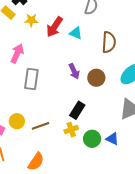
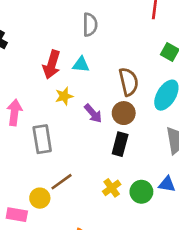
yellow star: (31, 20) -> (64, 96), moved
brown semicircle: (109, 42) -> (129, 82), moved
black rectangle: (77, 110) -> (120, 144), moved
brown line: (40, 126) -> (61, 182), moved

